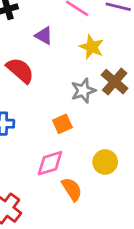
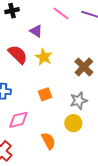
yellow star: (92, 47) -> (44, 57), moved
gray star: (83, 91) -> (79, 101), moved
pink diamond: (50, 163) -> (18, 120), moved

